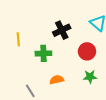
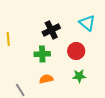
green cross: (43, 53) -> (42, 54), moved

